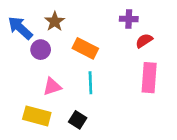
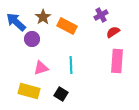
purple cross: (129, 19) -> (101, 15), turned -32
orange rectangle: (85, 48) -> (67, 26), moved

